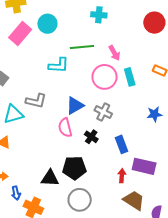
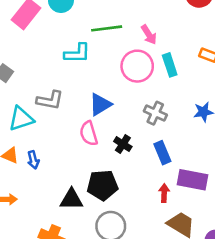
gray cross: (103, 112) -> (155, 113), moved
blue arrow: (16, 193) -> (33, 160), moved

